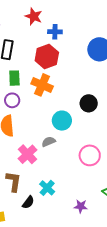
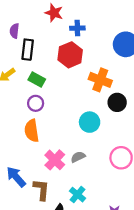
green rectangle: (14, 78) -> (37, 80), turned -56
orange cross: (42, 85) -> (100, 80), moved
gray semicircle: (49, 142) -> (78, 157), moved

